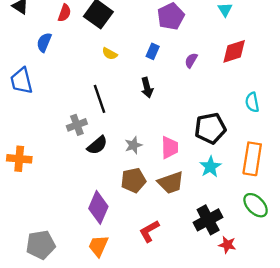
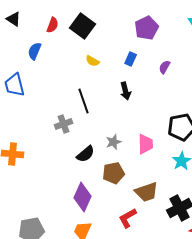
black semicircle: (97, 145) -> (86, 154), moved
brown trapezoid: (171, 183) -> (147, 192), moved

